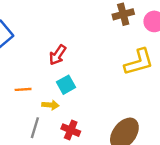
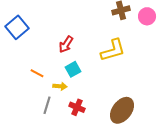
yellow L-shape: (139, 62) -> (113, 50), moved
orange line: (23, 89) -> (37, 73), turned 32

